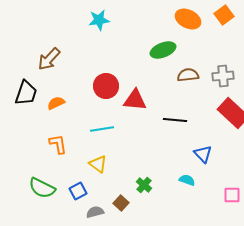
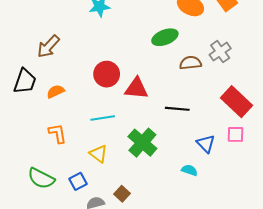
gray cross: (223, 76) -> (220, 52), moved, turned -30
green cross: (144, 185) -> (142, 143), moved, size x1.8
pink square: (232, 195) -> (235, 134), moved

